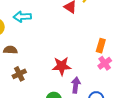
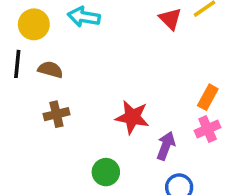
purple arrow: (76, 85) -> (166, 146), moved

